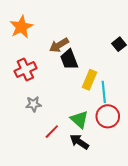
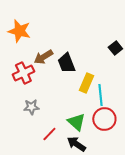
orange star: (21, 27) -> (19, 31), turned -30
brown arrow: (59, 45) -> (43, 57), moved

